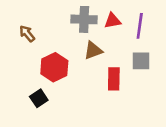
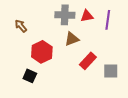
gray square: (141, 61) -> (111, 71), moved
red rectangle: (114, 79) -> (88, 61), turned 42
black square: (39, 98) -> (30, 76), turned -32

